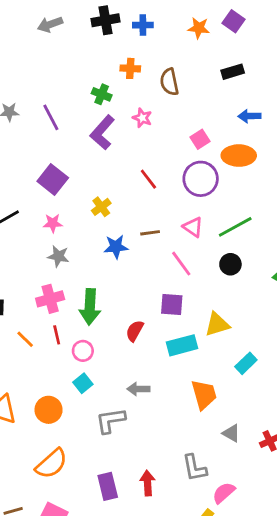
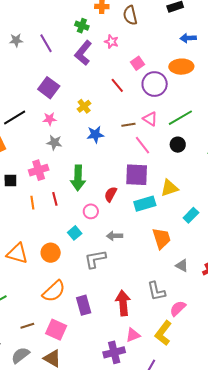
pink square: (200, 139) -> (137, 63), moved
brown line: (150, 233) -> (128, 125), moved
pink cross: (50, 299) -> (39, 170), moved
purple square: (172, 305) -> (137, 175), size x1.4
orange line: (25, 339) -> (32, 203), turned 40
pink circle: (83, 351) -> (91, 211), moved
red arrow: (148, 483) -> (123, 303), size x1.4
purple rectangle: (108, 486) -> (84, 305), moved

